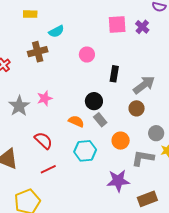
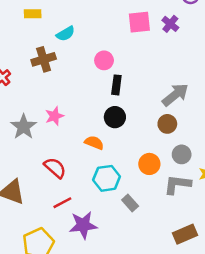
black rectangle: (114, 74) -> (116, 85), moved
gray rectangle: (100, 120) -> (130, 203), moved
gray circle: (156, 133) -> (182, 154), moved
purple star: (118, 181) -> (83, 225), moved

